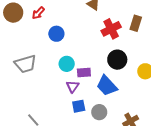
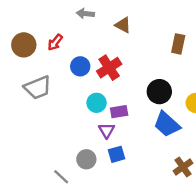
red cross: (111, 29) -> (109, 68), moved
gray trapezoid: (25, 64) -> (38, 88), moved
blue trapezoid: (107, 86) -> (167, 124), moved
gray circle: (99, 112) -> (86, 159), moved

